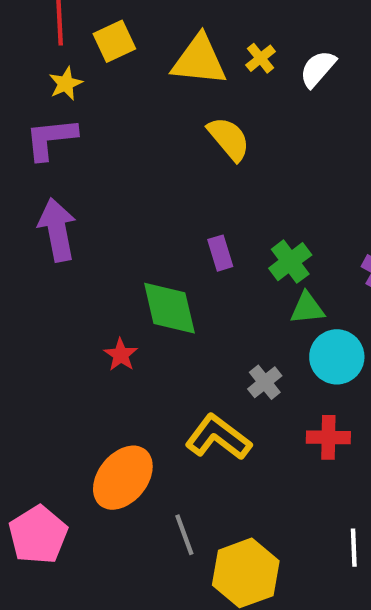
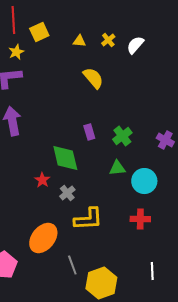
yellow triangle: (199, 60) -> (79, 41), size x0.5
green triangle: (307, 308) -> (117, 168), moved
gray cross: (265, 382) -> (67, 193), moved
yellow L-shape: (218, 437) -> (88, 219), turned 140

